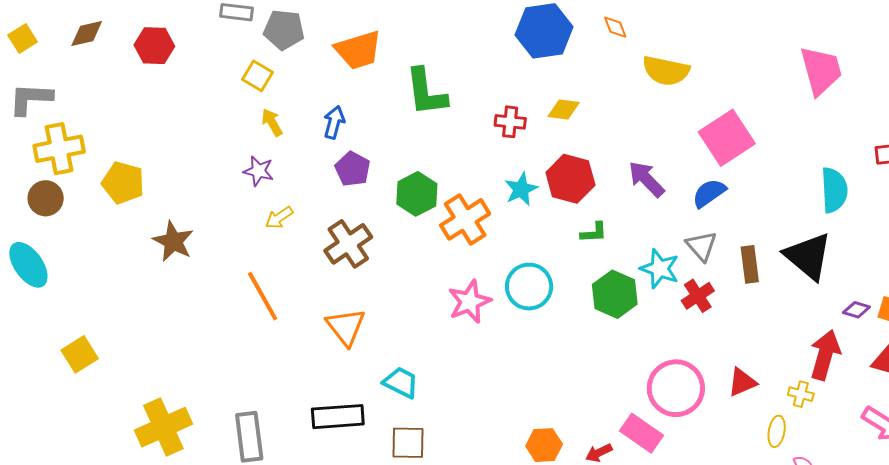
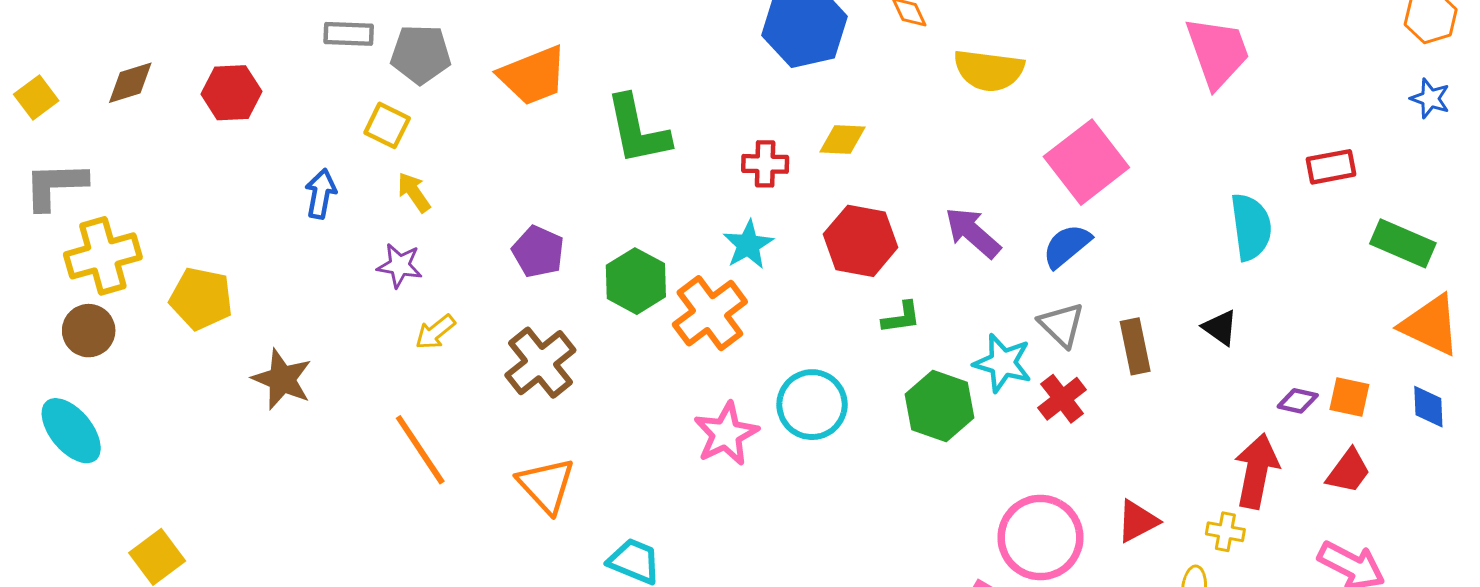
blue arrow: (334, 122) -> (321, 194), moved
cyan star: (521, 189) -> (748, 245), moved
black triangle: (808, 256) -> (1220, 328), size x0.5

